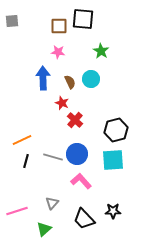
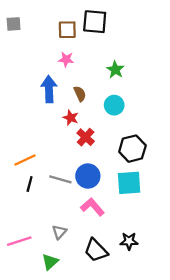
green star: (101, 51) -> (115, 70), moved
cyan circle: (91, 79) -> (114, 105), moved

